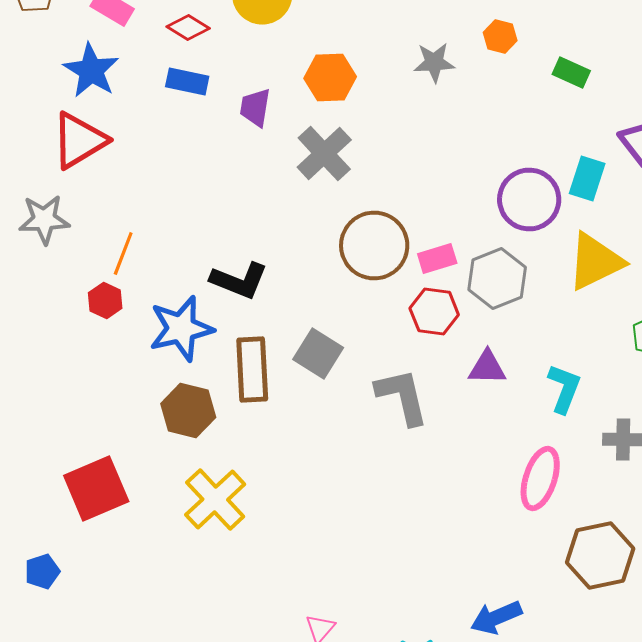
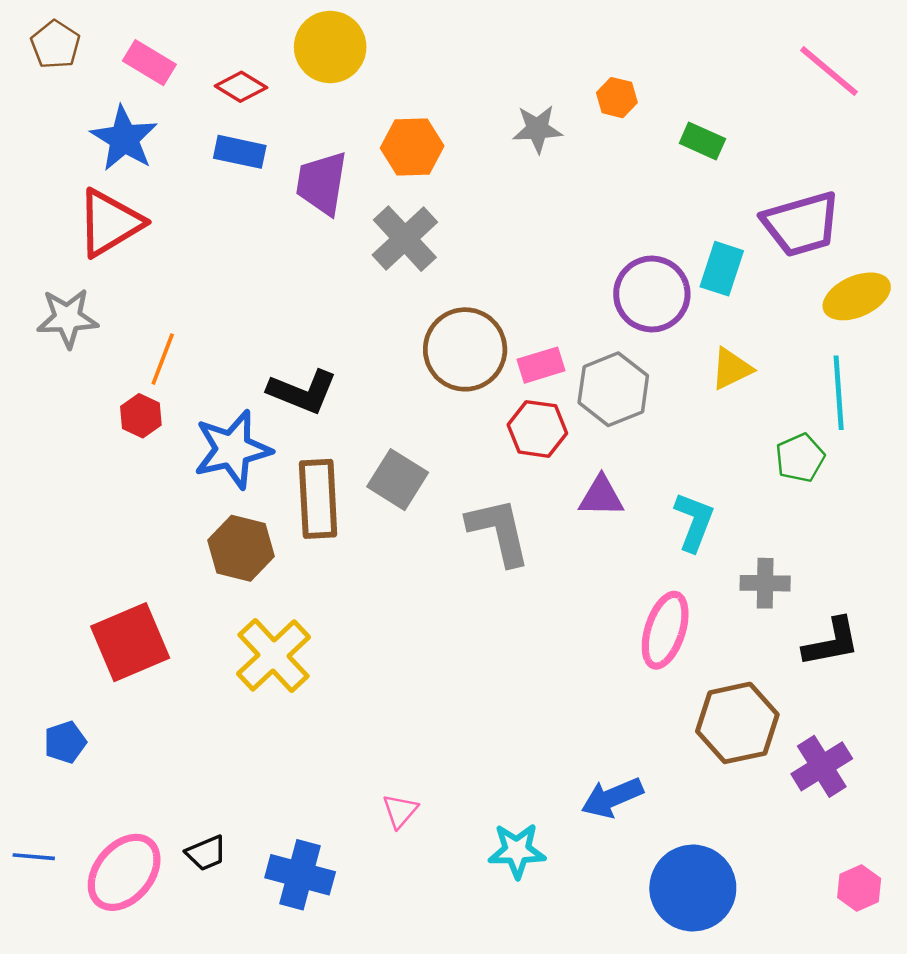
purple trapezoid: (255, 108) -> (322, 183), size x1.4
yellow triangle: (595, 262) -> (731, 369), size x0.6

